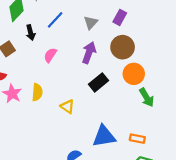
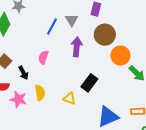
blue line: (55, 20) -> (52, 27), moved
black arrow: (30, 33) -> (23, 73), moved
black rectangle: (99, 82) -> (89, 83), moved

